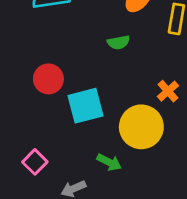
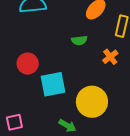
orange cross: (168, 91) -> (110, 57), moved
pink square: (35, 162) -> (14, 122), turned 30

